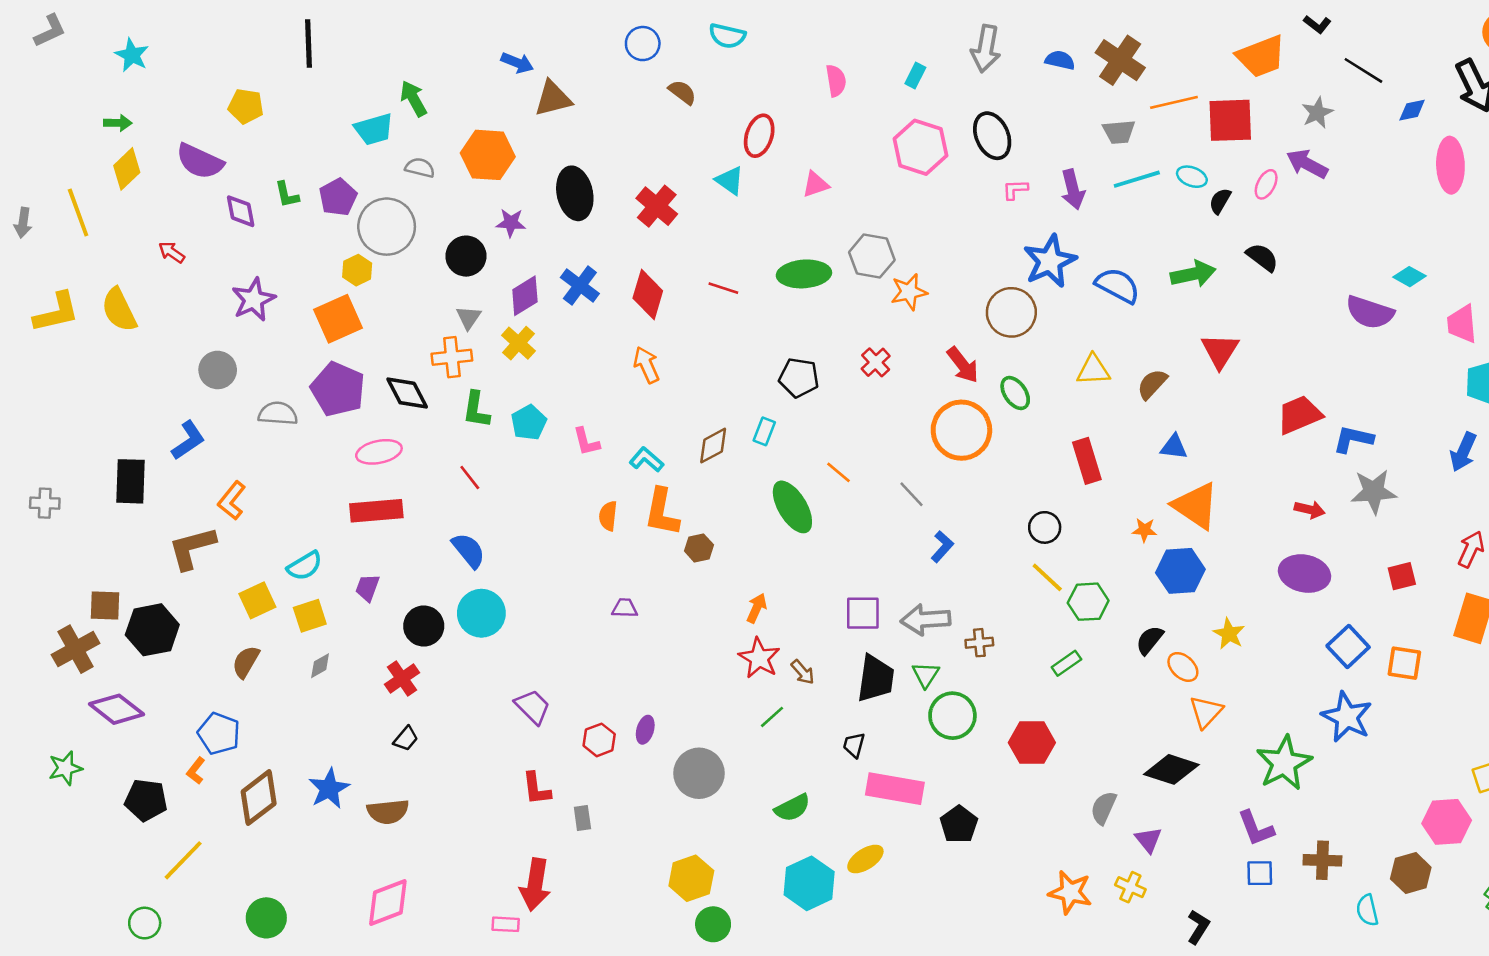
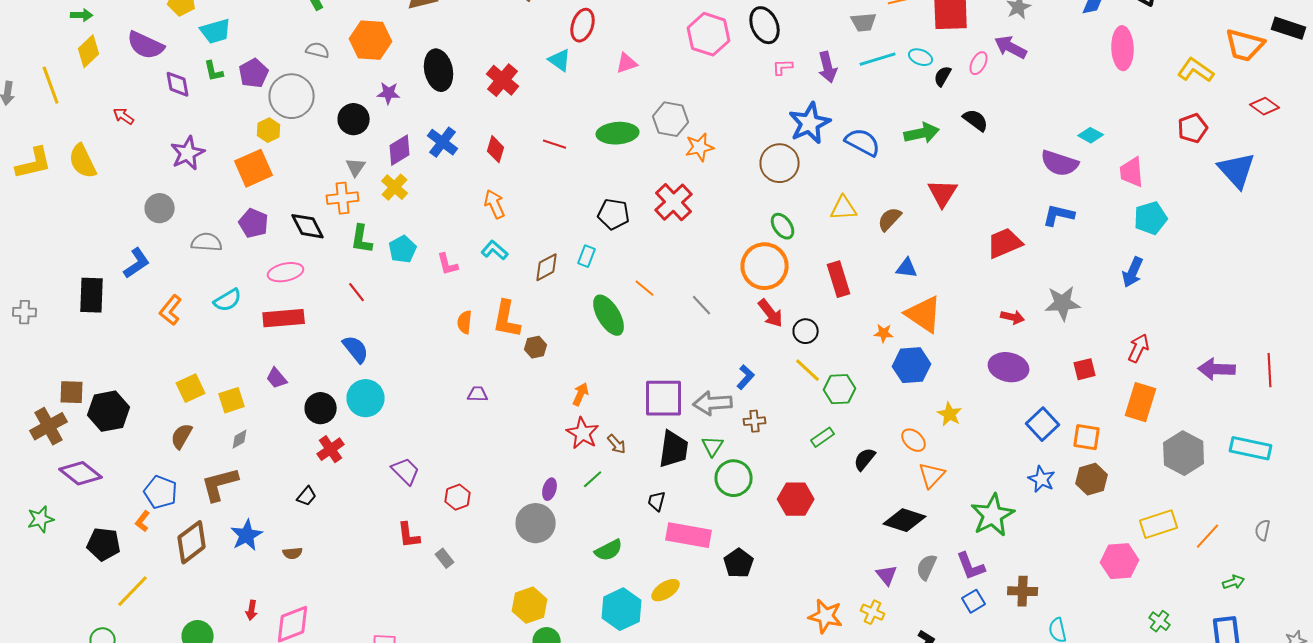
cyan trapezoid: (374, 129) -> (216, 31), moved
red diamond: (648, 294) -> (496, 149), size x0.7
red cross: (876, 362) -> (674, 202), size x1.6
red arrow: (963, 365) -> (771, 313), moved
purple pentagon: (338, 389) -> (254, 223), size x0.7
orange circle: (961, 430) -> (765, 266), moved
blue L-shape: (1353, 439) -> (1059, 215), moved
cyan L-shape: (647, 460) -> (495, 250), moved
blue L-shape: (942, 547) -> (746, 377), moved
brown L-shape: (192, 548) -> (220, 484), moved
cyan semicircle: (305, 566) -> (228, 300), moved
purple trapezoid: (367, 588) -> (277, 378), turned -60
purple square: (863, 613) -> (664, 398), size x1.4
black semicircle: (1150, 640) -> (865, 459), moved
red cross: (402, 679) -> (331, 449), moved
blue star: (1347, 717) -> (1042, 479), size x0.7
purple ellipse: (645, 730) -> (550, 489), moved
gray semicircle: (1104, 808) -> (927, 567), moved
brown semicircle: (388, 812) -> (293, 553), size x0.6
gray rectangle: (582, 818) -> (445, 558), turned -30
blue square: (1260, 873) -> (974, 601), turned -30
brown hexagon: (1411, 873) -> (1092, 479), moved
red arrow: (535, 885) -> (252, 610), moved, size x0.5

